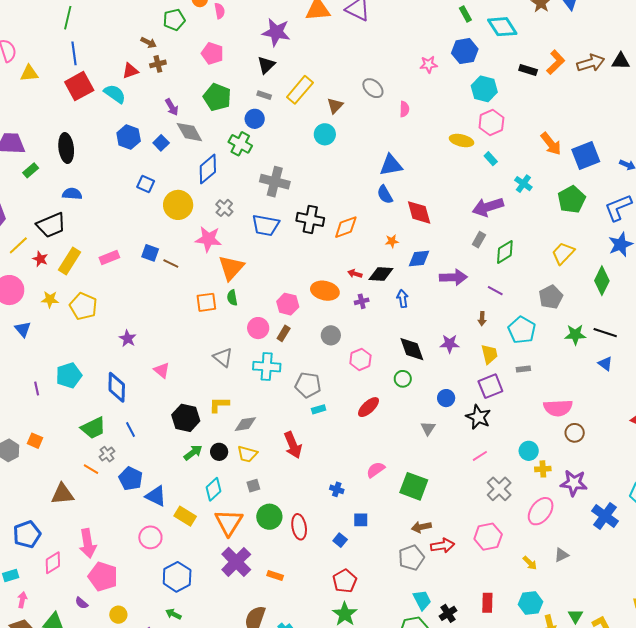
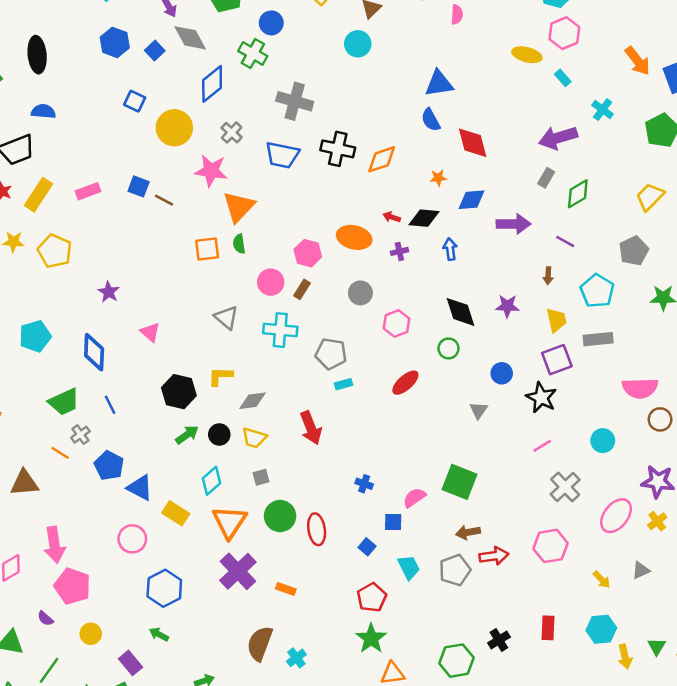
gray rectangle: (523, 369) -> (598, 339), size x1.6
yellow cross: (543, 469) -> (657, 521), moved, turned -35
pink semicircle: (376, 470) -> (414, 498), moved
cyan trapezoid: (422, 600) -> (409, 567), moved

